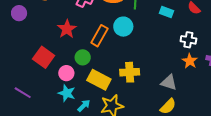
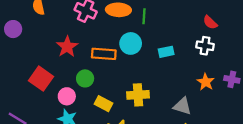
cyan rectangle: (167, 12) -> (166, 52), moved, turned -32
orange rectangle: (99, 36) -> (104, 54), turned 65
white cross: (188, 40) -> (205, 46), moved
yellow rectangle: (99, 80) -> (104, 104), size x0.7

